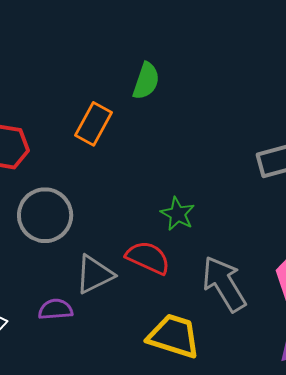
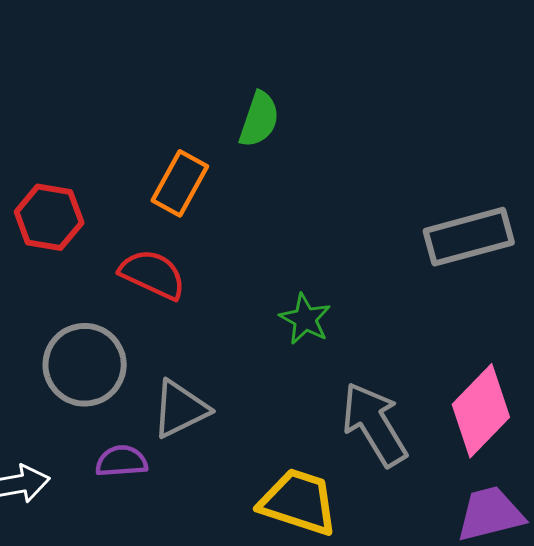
gray circle: (45, 215) -> (85, 365), moved
red semicircle: (148, 258) -> (153, 274), moved

